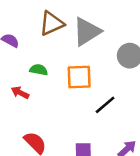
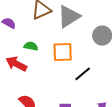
red arrow: (20, 93) -> (16, 64), size x1.5

